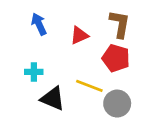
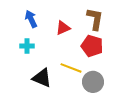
cyan cross: (34, 72) -> (27, 46), moved

